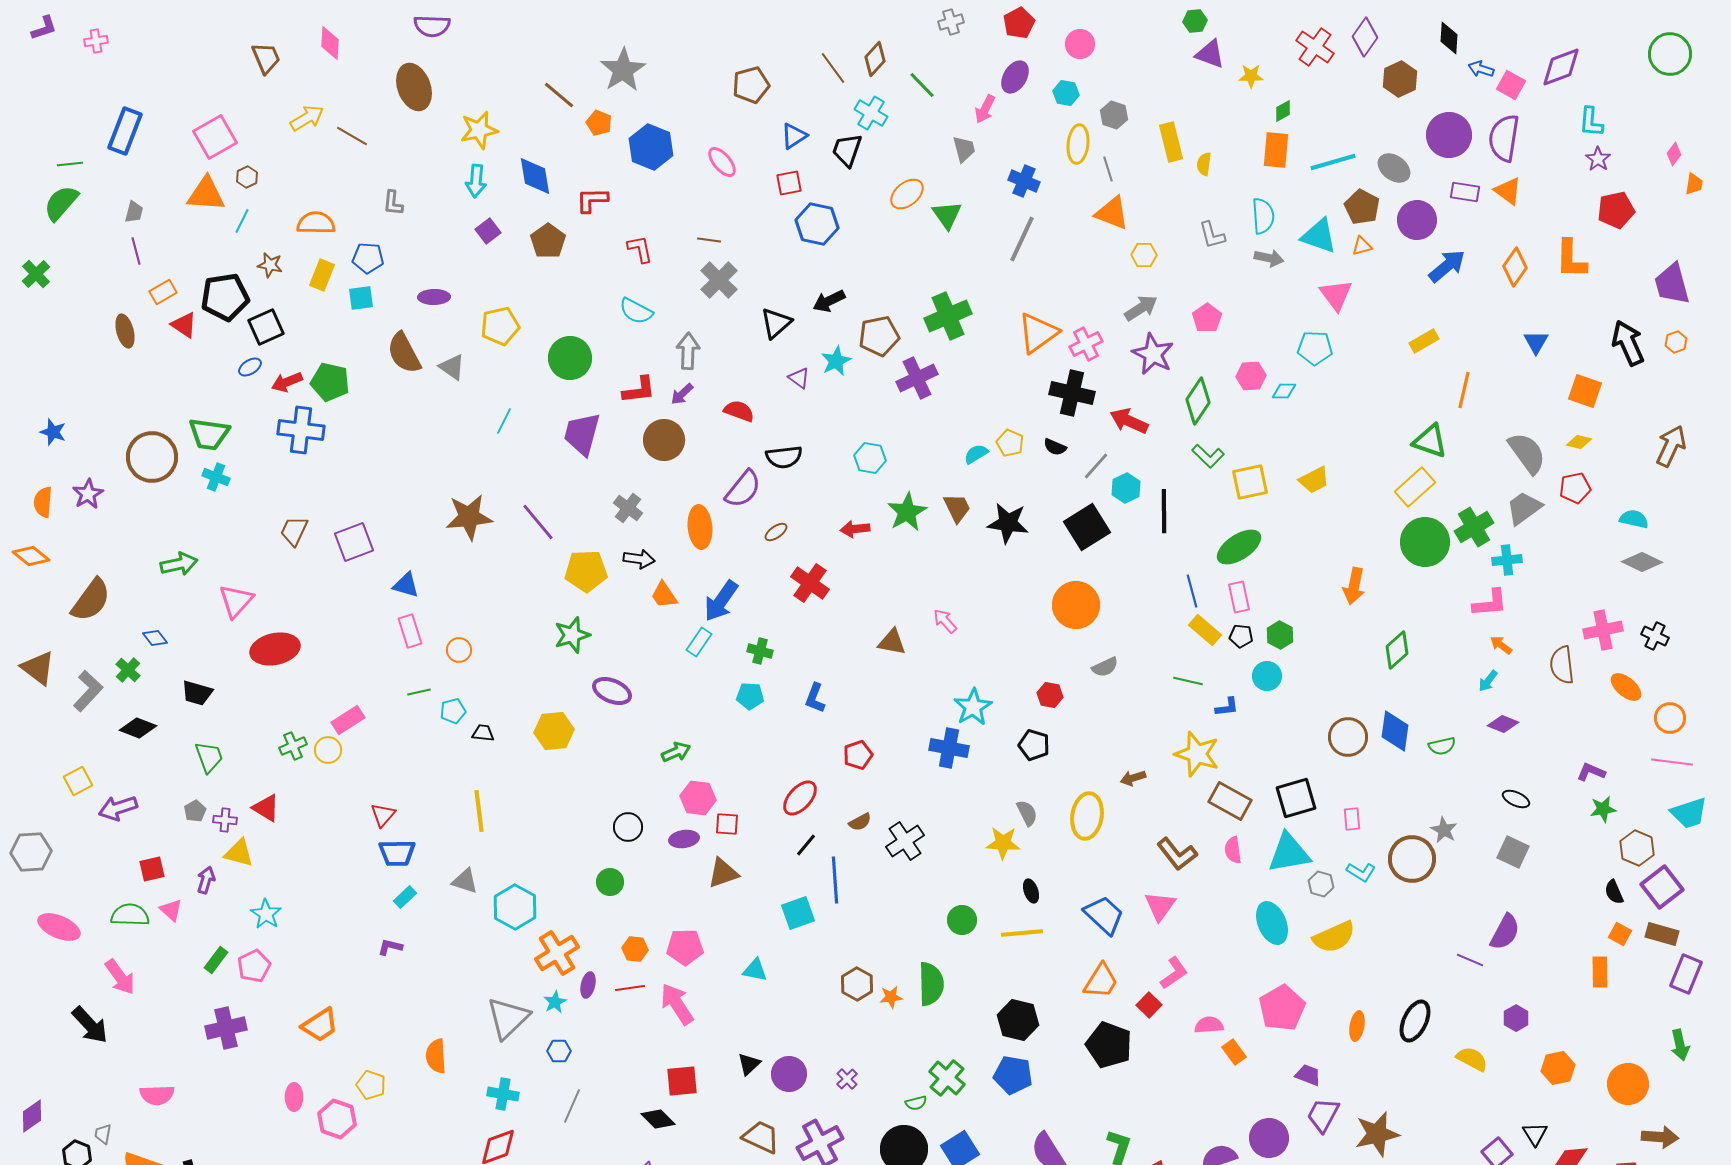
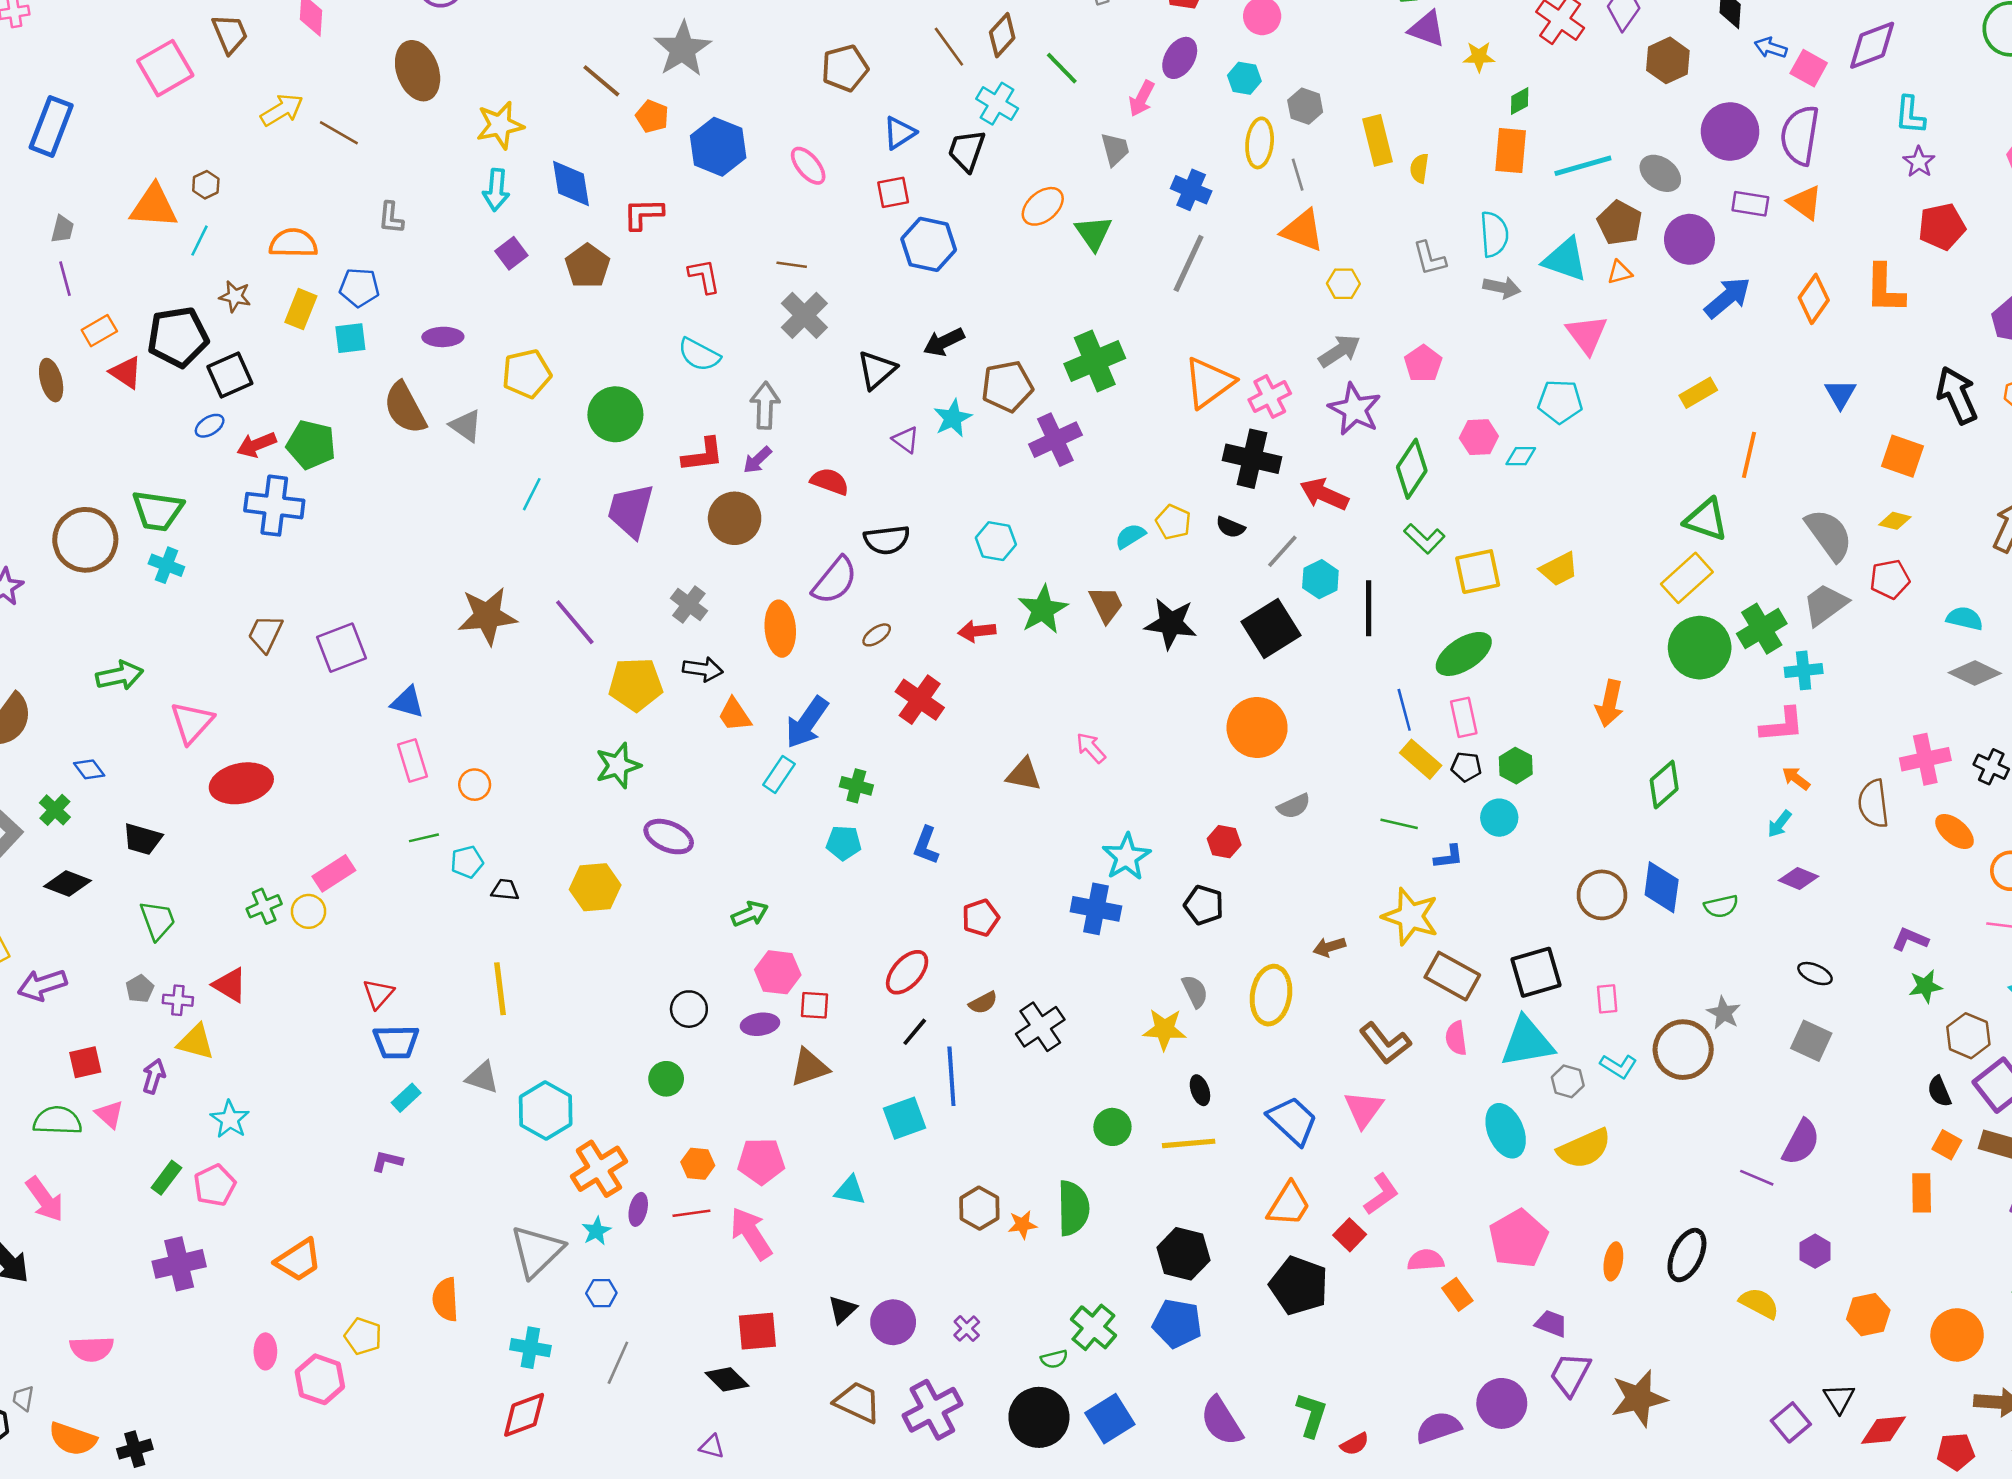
pink square: (215, 137) -> (165, 68), moved

